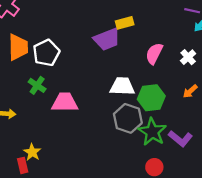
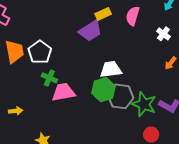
pink semicircle: (154, 54) -> (133, 16), moved
green cross: (37, 85) -> (49, 78), moved
green hexagon: (151, 98) -> (104, 90), moved

